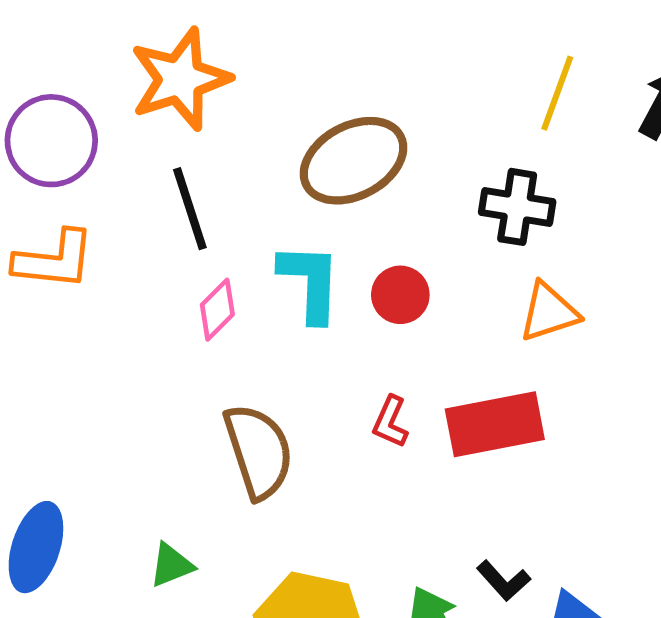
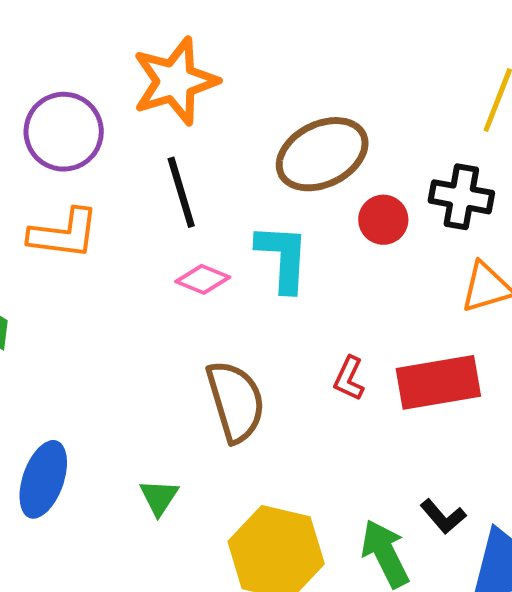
red circle: (400, 295) -> (383, 220), moved
pink diamond: (217, 310) -> (203, 279), turned 66
green triangle: (171, 565) -> (159, 497), turned -36

